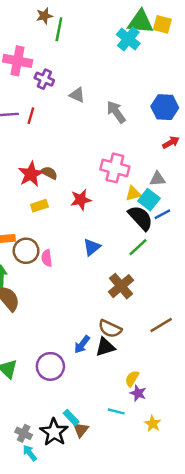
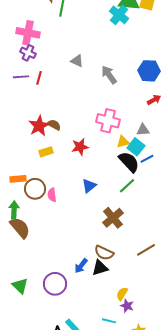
purple cross: (44, 79) -> (28, 53), moved

